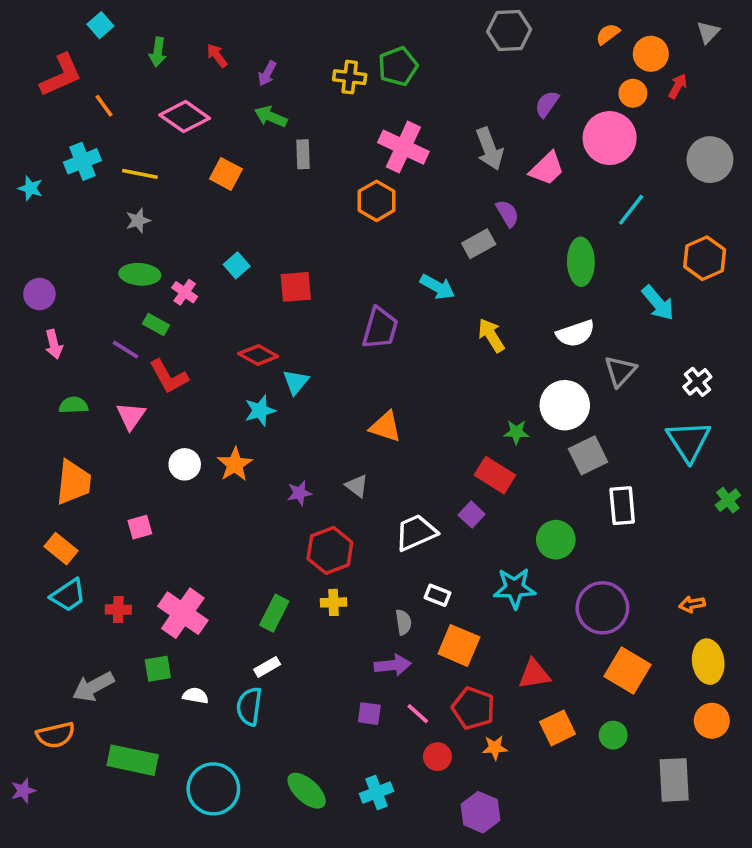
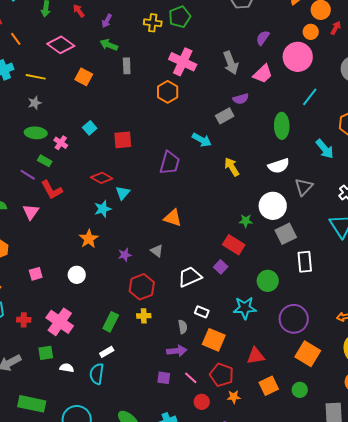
purple semicircle: (507, 213) -> (241, 99), turned 105
white circle: (185, 464) -> (77, 275), moved

